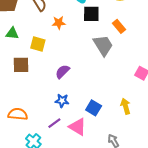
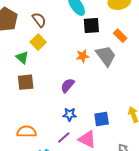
orange star: (59, 23) -> (83, 56), moved
green triangle: (12, 33) -> (22, 57), moved, turned 40
yellow square: (38, 44) -> (38, 42), moved, turned 35
blue square: (94, 108) -> (102, 119), turned -35

